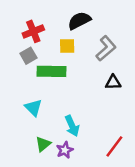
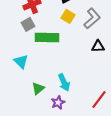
yellow square: (67, 46) -> (68, 16), moved, turned 32
cyan triangle: (33, 108) -> (21, 61), moved
green triangle: (43, 144) -> (38, 88), moved

